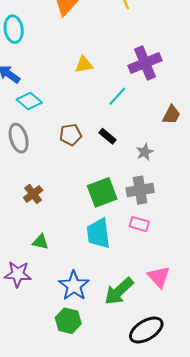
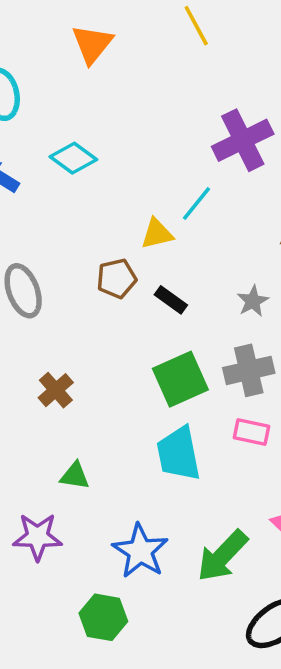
yellow triangle: (84, 65) -> (157, 234), moved
cyan diamond: (29, 101) -> (73, 158), moved
black rectangle: (108, 136) -> (171, 300), moved
green hexagon: (68, 321) -> (103, 617), moved

